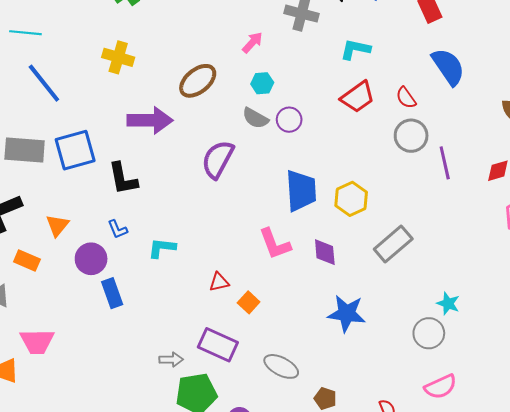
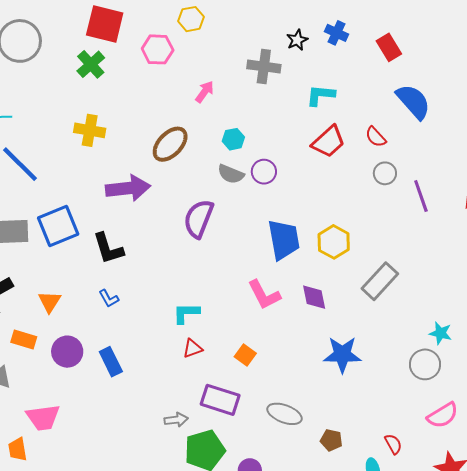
pink arrow: (252, 43) -> (205, 92), moved
gray circle: (411, 136) -> (385, 173), size x0.7
cyan L-shape: (162, 248) -> (186, 313), moved
purple circle: (91, 259) -> (67, 352), moved
red triangle: (219, 282) -> (192, 348), moved

